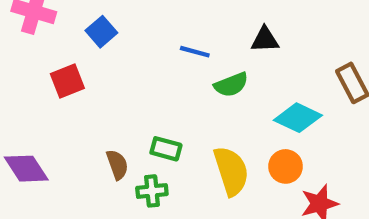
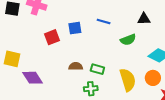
blue square: (101, 32) -> (75, 28), moved, turned 32
blue line: (195, 52) -> (104, 22), moved
brown semicircle: (117, 165) -> (76, 66), moved, turned -72

